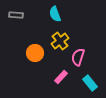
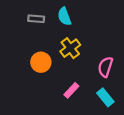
gray rectangle: (16, 15) -> (36, 19), moved
pink semicircle: (78, 57) -> (105, 67), moved

